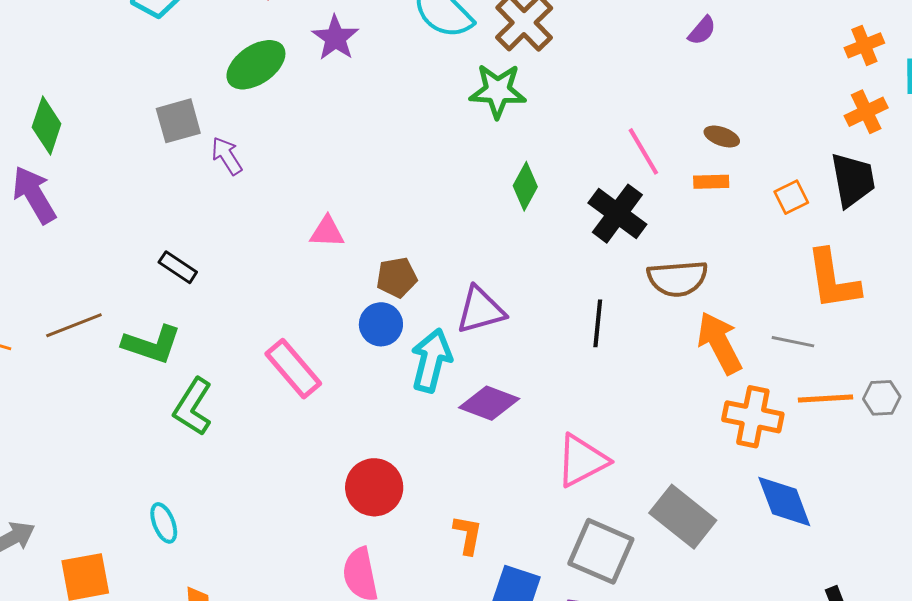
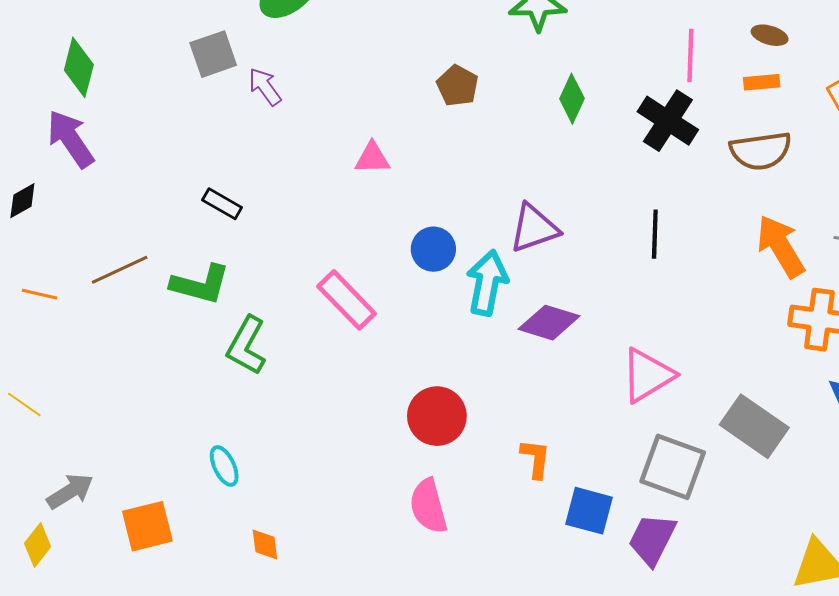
pink line: (643, 151) -> (690, 55), turned 36
brown pentagon: (397, 277) -> (457, 86), moved, turned -30
brown semicircle: (677, 278) -> (761, 151), moved

